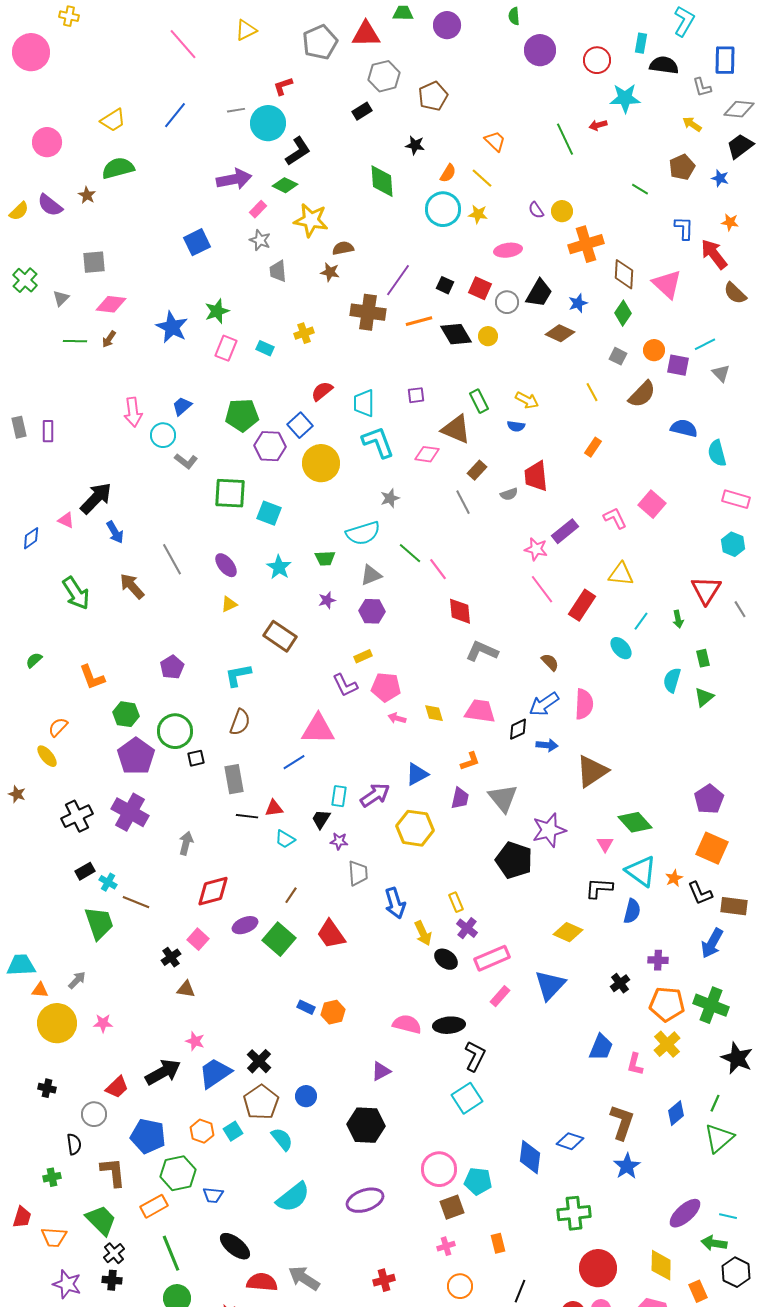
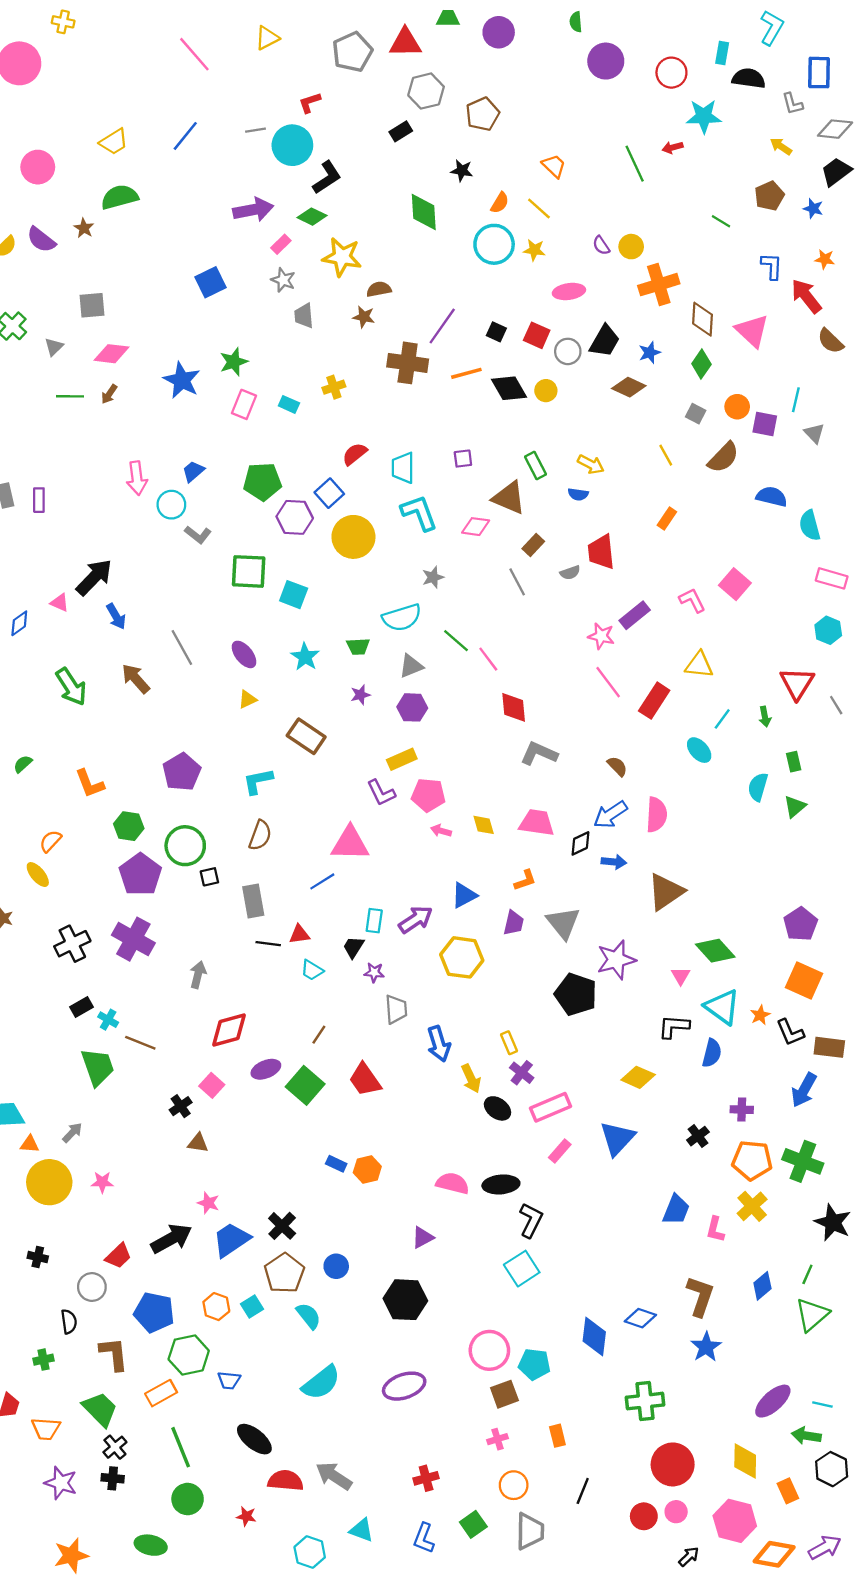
cyan line: (705, 344) -> (796, 400), turned -50
yellow rectangle: (363, 656) -> (402, 759), size x1.4
purple pentagon: (172, 667) -> (182, 772), size x1.4

